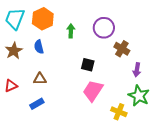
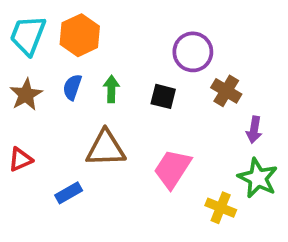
green arrow: (71, 31) -> (111, 89), moved
blue semicircle: (39, 47) -> (72, 87), turned 32
black square: (88, 65) -> (163, 96), moved
brown triangle: (40, 79) -> (106, 148), moved, size x1.6

